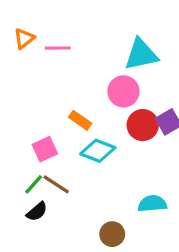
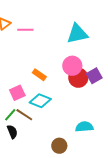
pink circle: (123, 91) -> (72, 66), moved
cyan diamond: (98, 151) -> (40, 101), moved
black semicircle: (37, 212) -> (12, 132), turned -72

